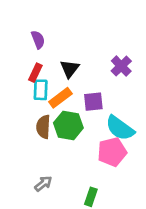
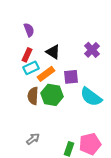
black triangle: (70, 69) -> (53, 52), turned -35
cyan rectangle: (41, 90) -> (31, 68), turned 63
pink pentagon: (112, 152) -> (90, 144), moved

